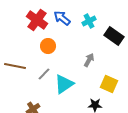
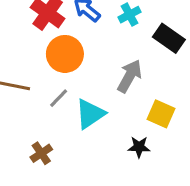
orange circle: (48, 46) -> (65, 54), size x1.5
gray arrow: (89, 60) -> (130, 76), size x1.5

